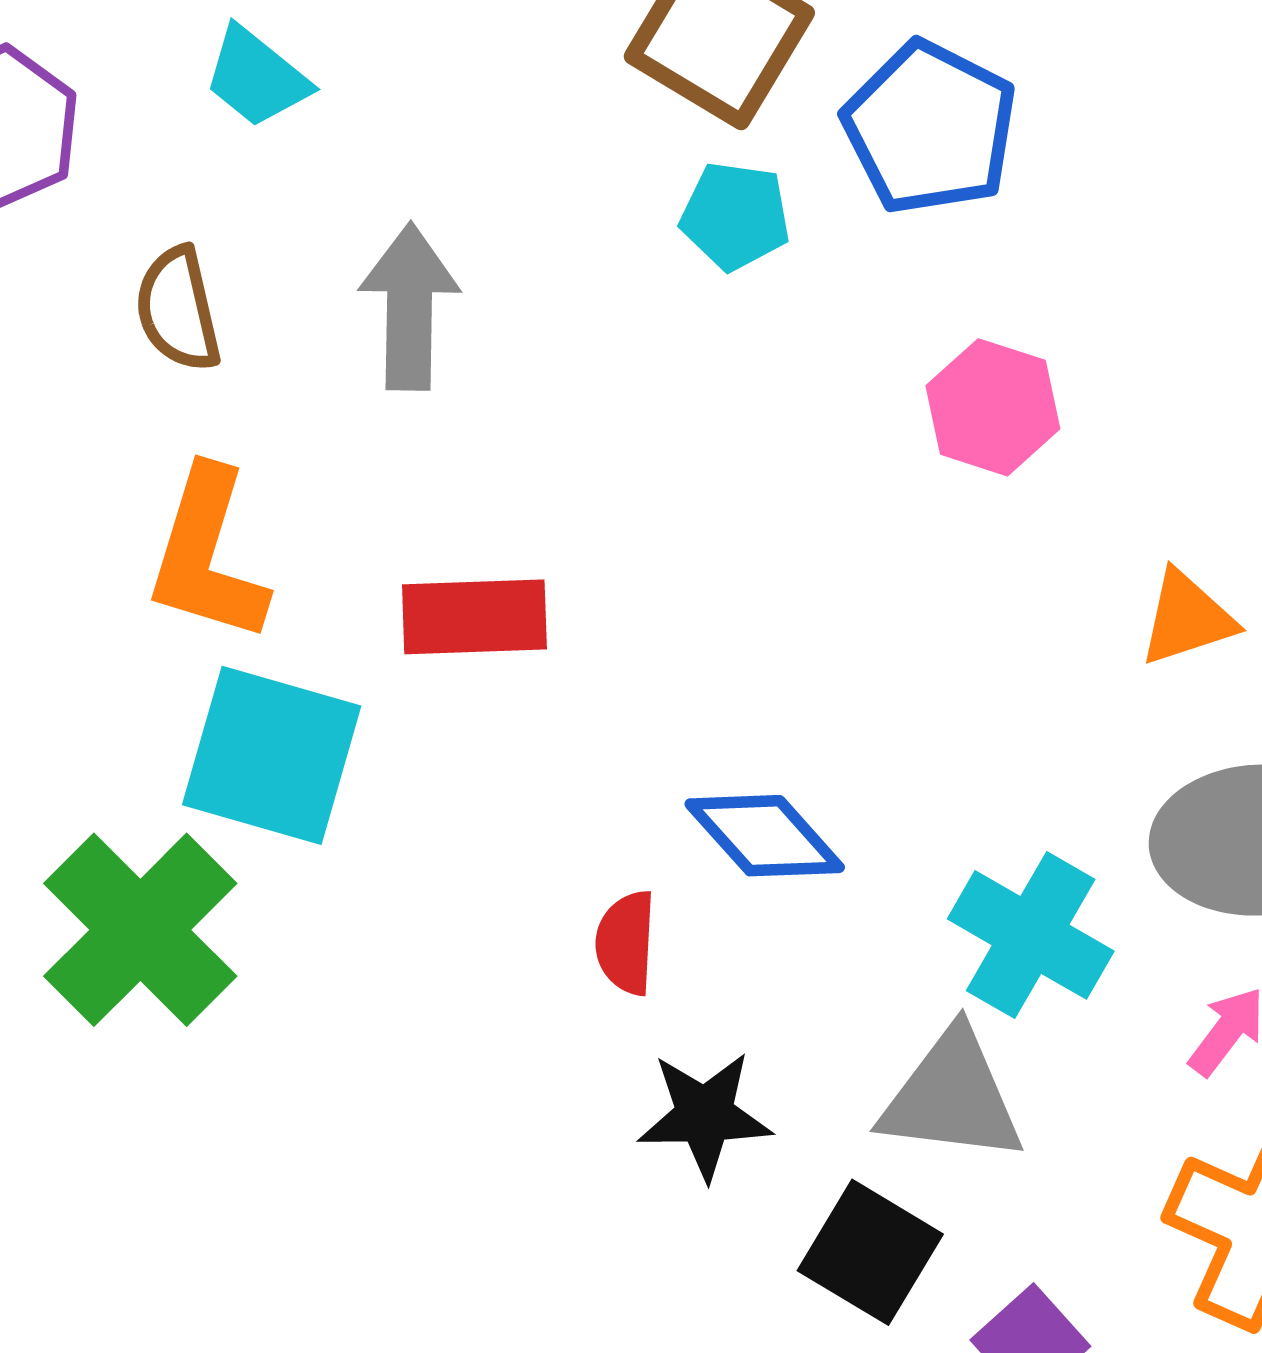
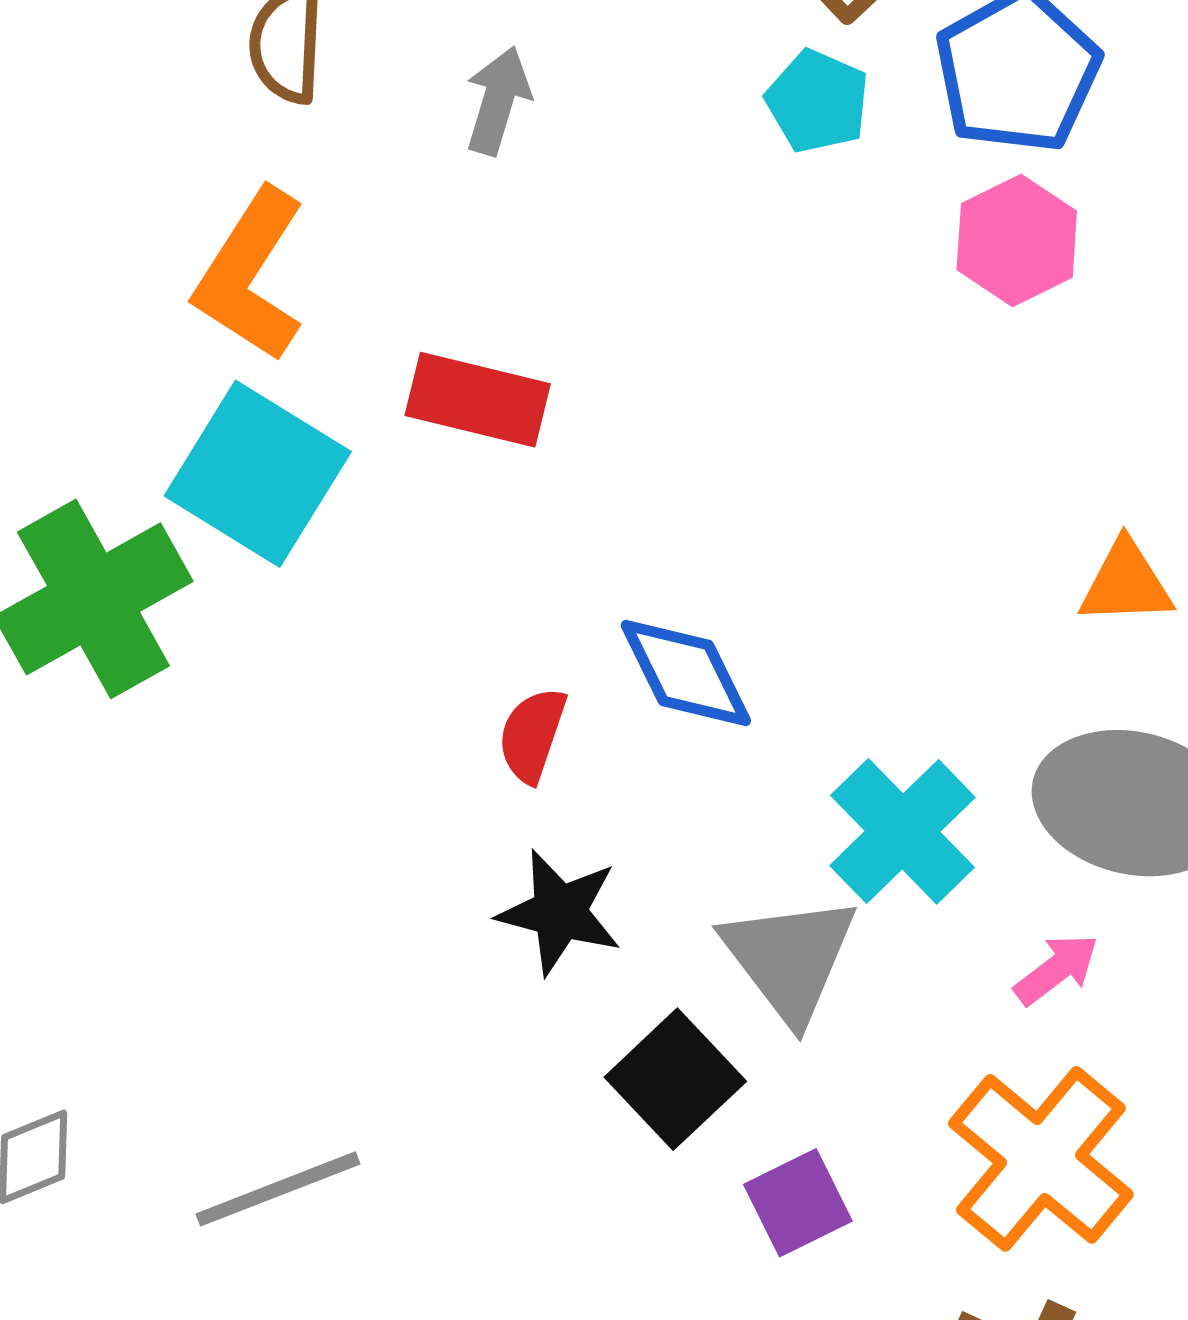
gray arrow: (409, 307) -> (498, 101), size x0.7
pink hexagon: (993, 407) -> (1017, 240), moved
gray triangle: (952, 1097) -> (790, 958), turned 30

